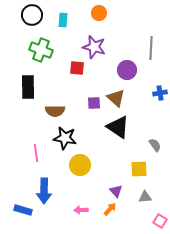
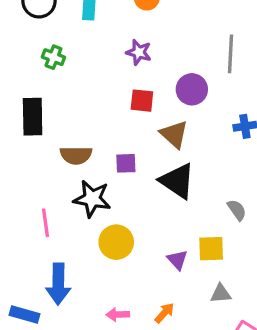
purple star: (94, 47) -> (139, 52), size x0.7
green cross: (41, 50) -> (53, 57), size x0.6
red square: (77, 68) -> (142, 101), moved
purple square: (94, 103) -> (126, 163), moved
purple triangle: (116, 191) -> (177, 260), moved

